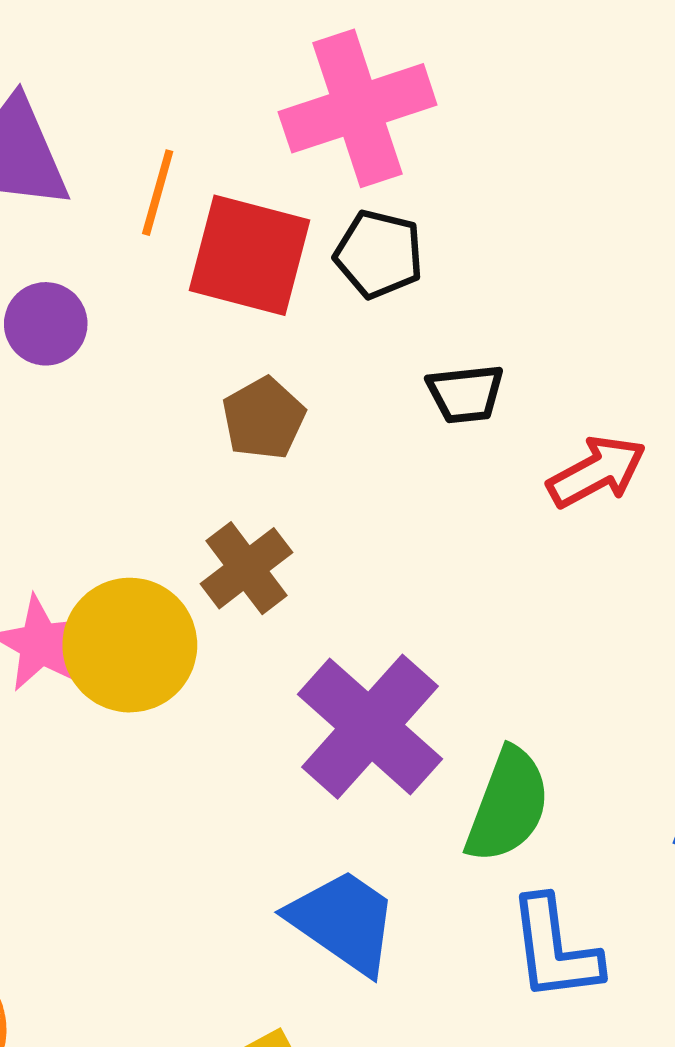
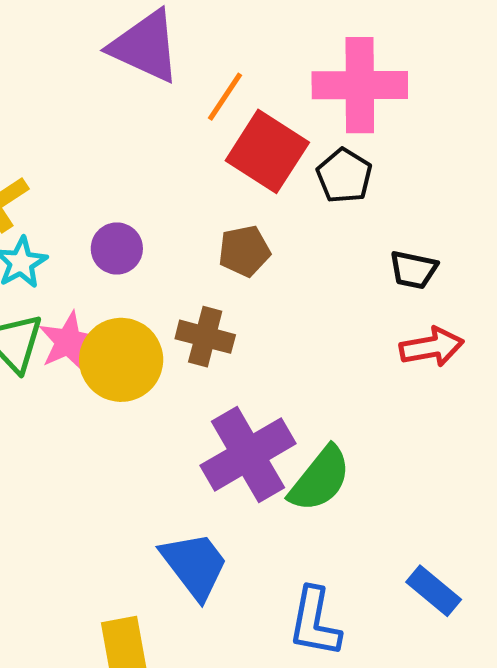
purple circle: (46, 324) -> (117, 248), moved
black trapezoid: (466, 394) -> (413, 270), moved
brown cross: (247, 568) -> (205, 337), turned 34
green semicircle: (508, 805) -> (320, 479), moved

